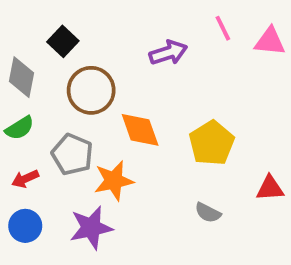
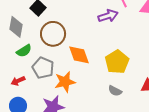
purple arrow: (168, 53) -> (108, 16), moved
green semicircle: (20, 128) -> (24, 51), moved
gray semicircle: (208, 213) -> (115, 91), moved

